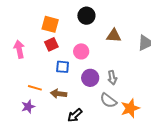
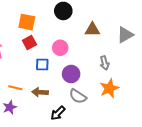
gray arrow: (112, 78) -> (104, 63), moved
gray semicircle: (108, 101) -> (78, 96), moved
orange star: (130, 108) -> (109, 88), moved

